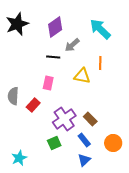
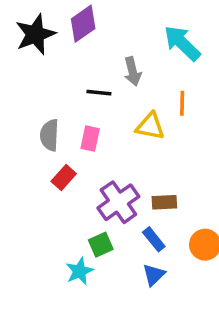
purple diamond: (55, 27) -> (83, 24), moved
gray arrow: (72, 45) -> (133, 71), turned -63
gray semicircle: (13, 96) -> (49, 135), moved
brown rectangle: (90, 119) -> (164, 202), turned -48
cyan star: (19, 158) -> (80, 271), moved

